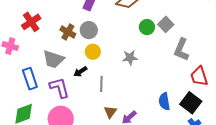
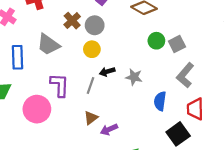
gray star: (130, 58) -> (134, 77), moved
black arrow: (80, 72) -> (107, 72), moved
purple L-shape: (59, 88) -> (60, 85), moved
blue semicircle: (164, 101) -> (160, 101), moved

